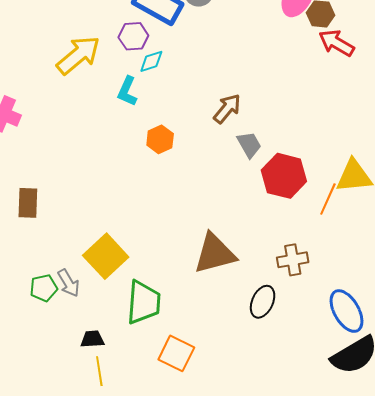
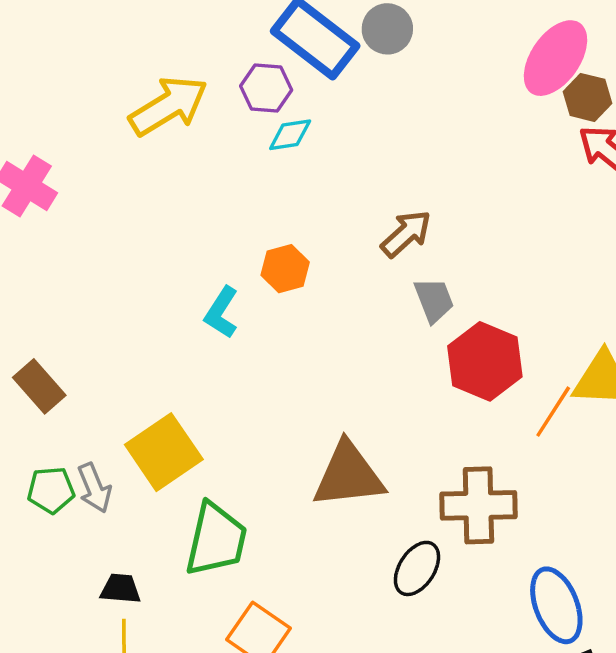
cyan L-shape: (127, 91) -> (221, 312), moved
brown rectangle: (28, 203) -> (39, 386), moved, turned -52
brown cross: (293, 260) -> (478, 505), size x1.4

